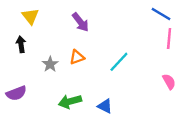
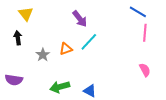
purple arrow: (80, 22) -> (80, 19), moved
cyan line: (119, 62) -> (89, 42), moved
purple semicircle: (16, 93) -> (14, 80), turned 30

